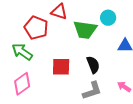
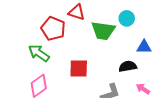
black semicircle: (93, 65) -> (128, 66), moved, turned -78

